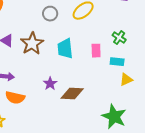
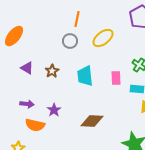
brown star: (32, 44) -> (52, 71), size x0.6
purple star: (50, 84) -> (54, 110), moved

